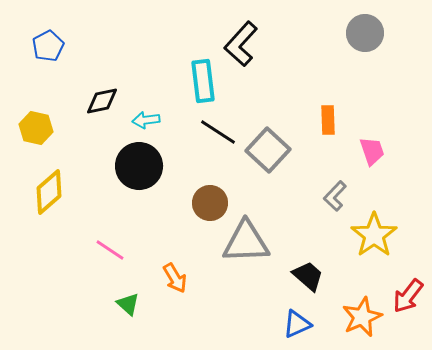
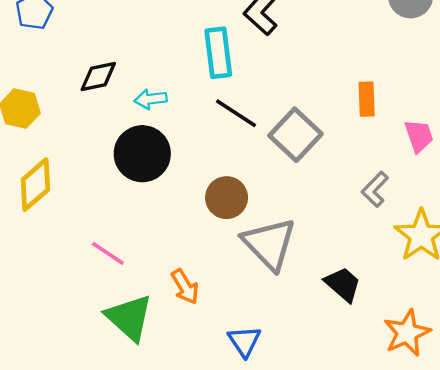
gray triangle: (246, 242) -> (269, 244), turned 48
green triangle: (128, 304) -> (129, 318), size x1.8
blue triangle: (297, 324) -> (244, 341), moved, turned -40

